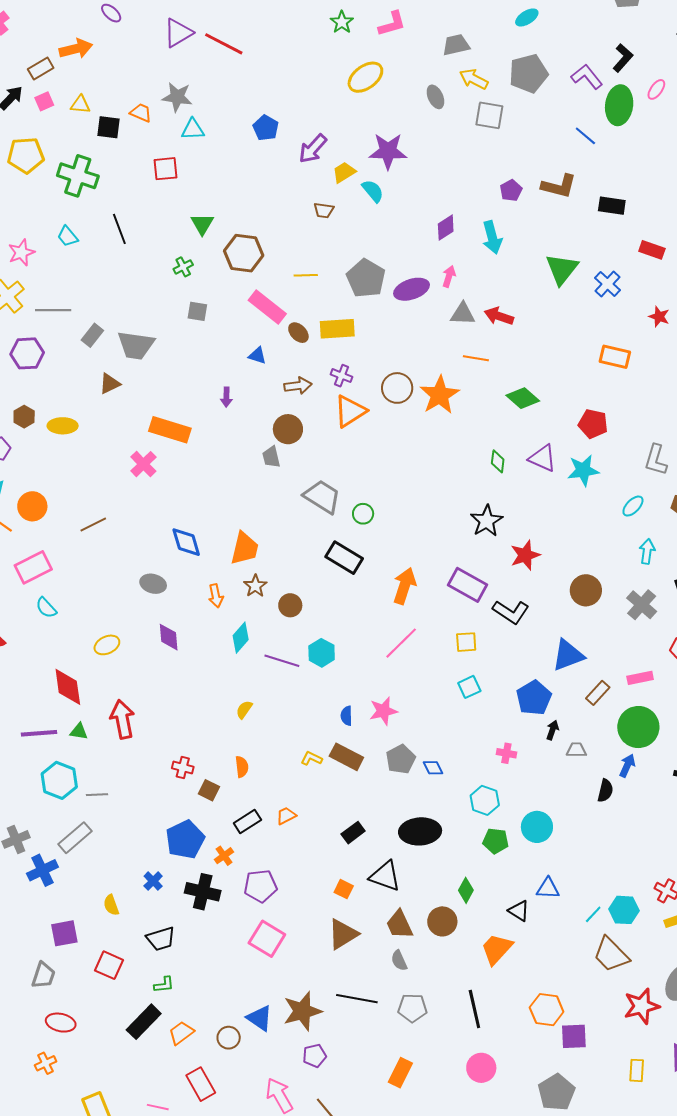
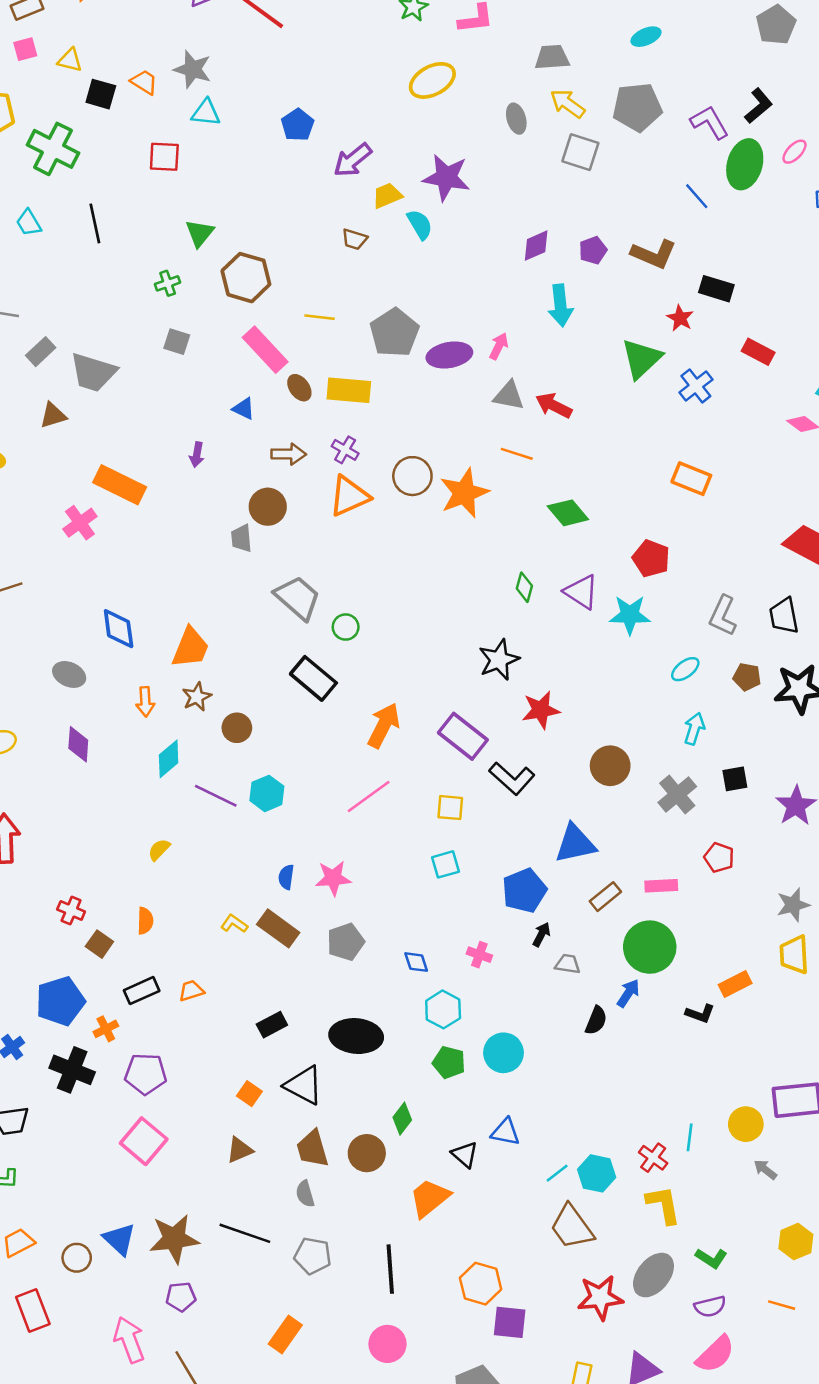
purple diamond: (446, 228) -> (536, 246), moved
red star: (659, 317) -> (680, 318), moved
blue diamond: (433, 768) -> (416, 962), moved
brown triangle: (343, 934) -> (240, 1150), size x0.7

